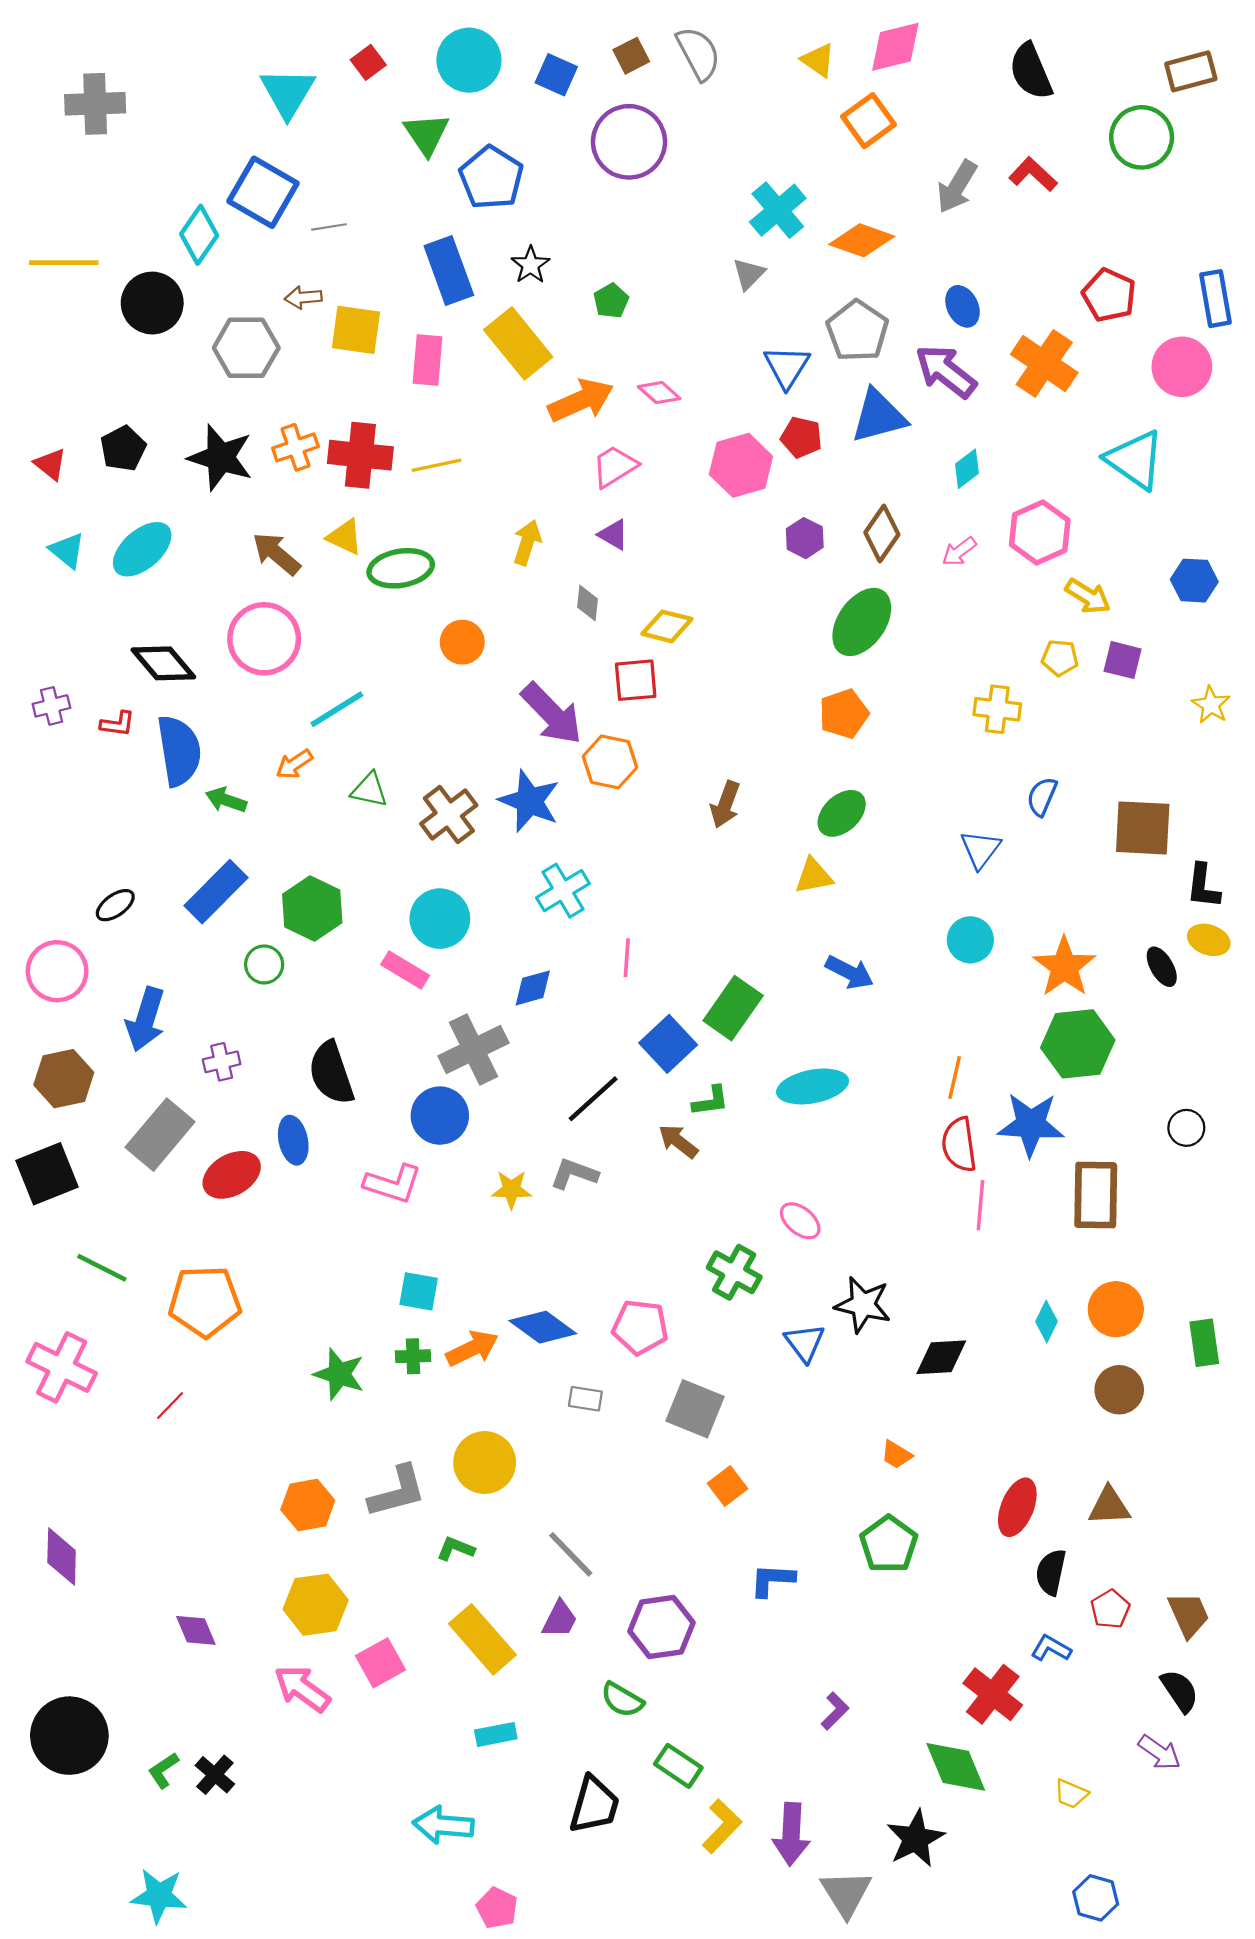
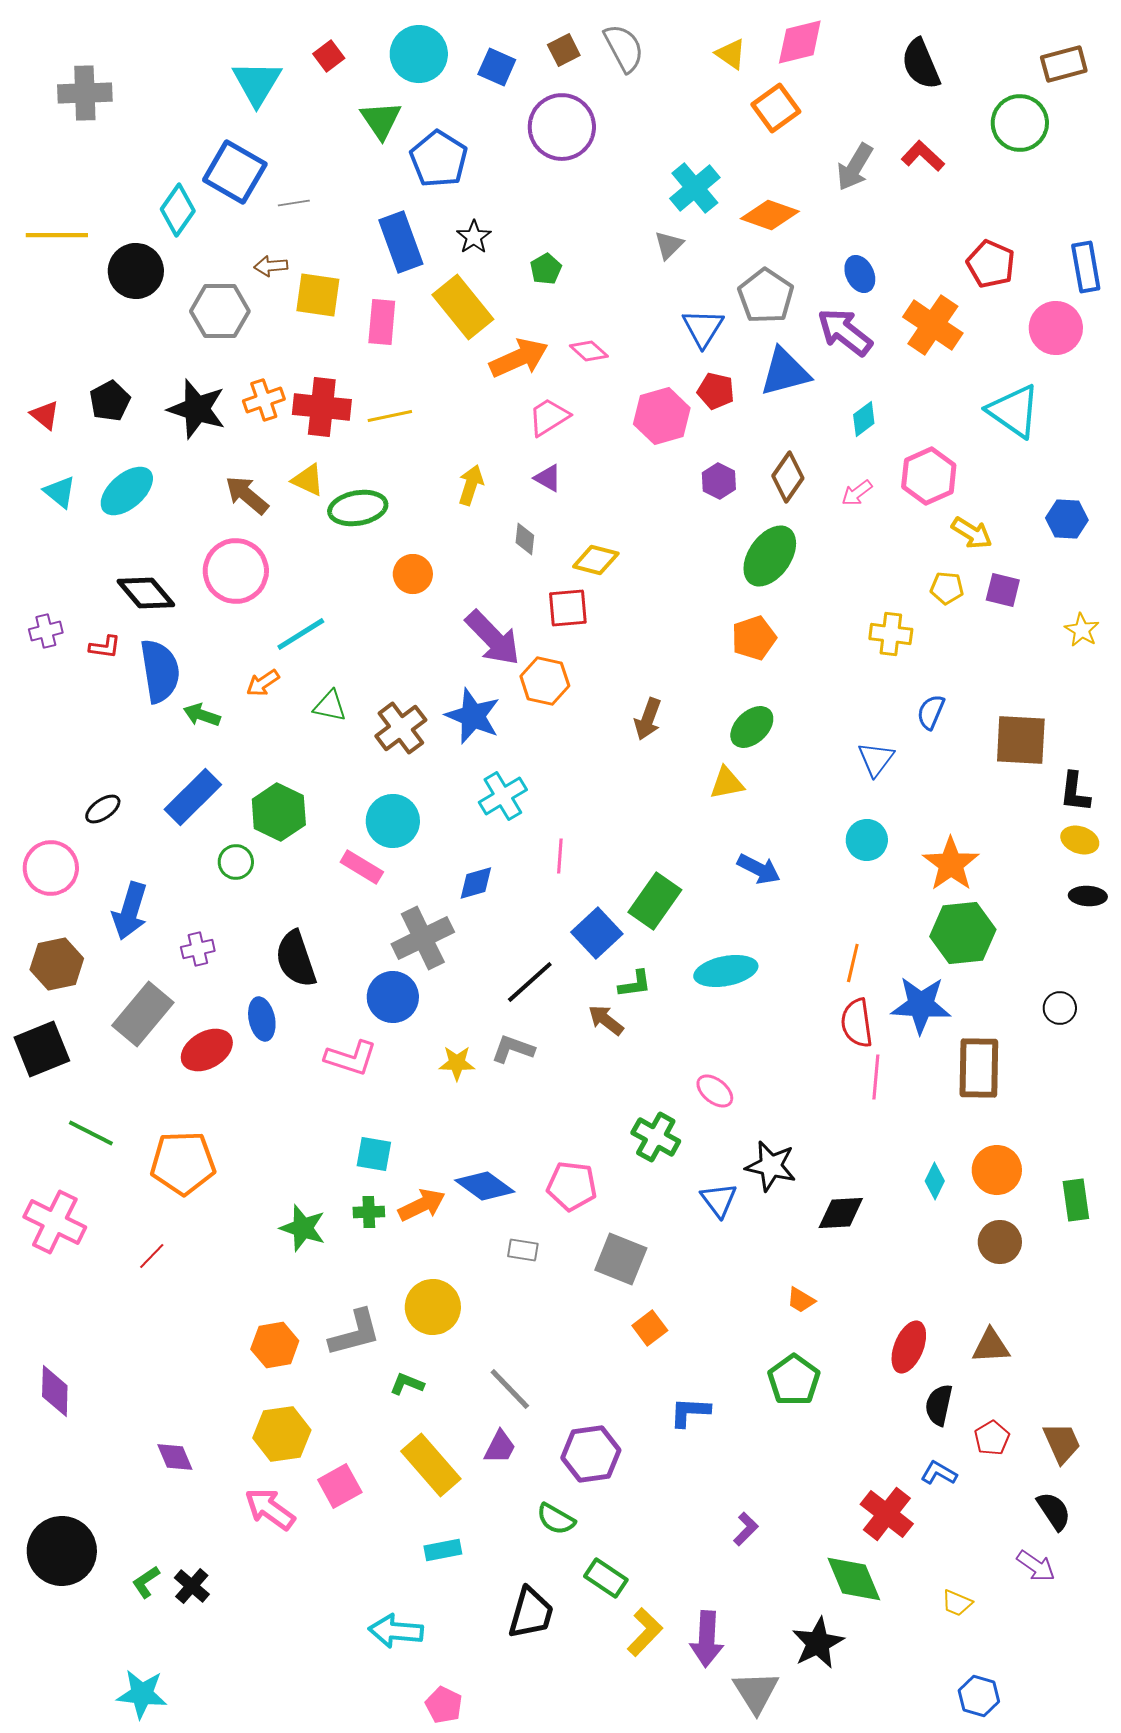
black ellipse: (1162, 967) -> (1088, 896), moved, turned -57

